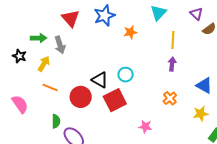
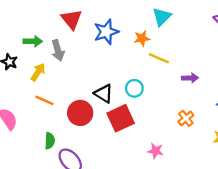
cyan triangle: (158, 13) -> (162, 17), moved
blue star: (104, 16) -> (106, 32), moved
yellow line: (173, 40) -> (159, 58), moved, turned -72
purple arrow: (172, 64) -> (190, 78), turned 80

